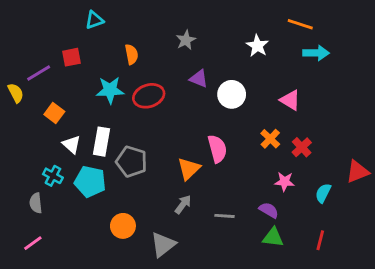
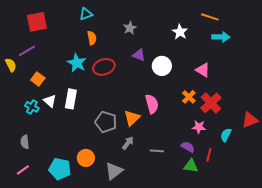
cyan triangle: (94, 20) -> (86, 14), moved
red square: (71, 57) -> (37, 22), moved, size x1.5
cyan star: (110, 90) -> (77, 63), turned 30
red cross: (302, 147) -> (211, 103), size x1.5
gray pentagon: (132, 162) -> (106, 122), moved
cyan cross: (53, 176) -> (32, 107), moved
cyan pentagon: (90, 182) -> (60, 169), moved
red line: (320, 240) -> (209, 155), moved

